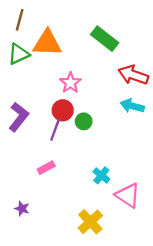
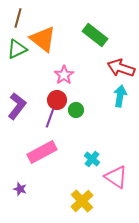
orange triangle: (47, 43) -> (43, 39), turned 36
cyan arrow: (132, 106) -> (120, 96), turned 85
pink rectangle: (46, 168) -> (42, 152), size x1.8

